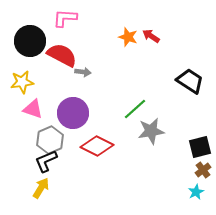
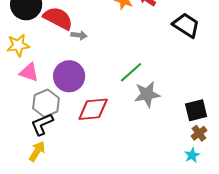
black trapezoid: (190, 81) -> (186, 25), moved
red diamond: (97, 146) -> (93, 109), turned -32

